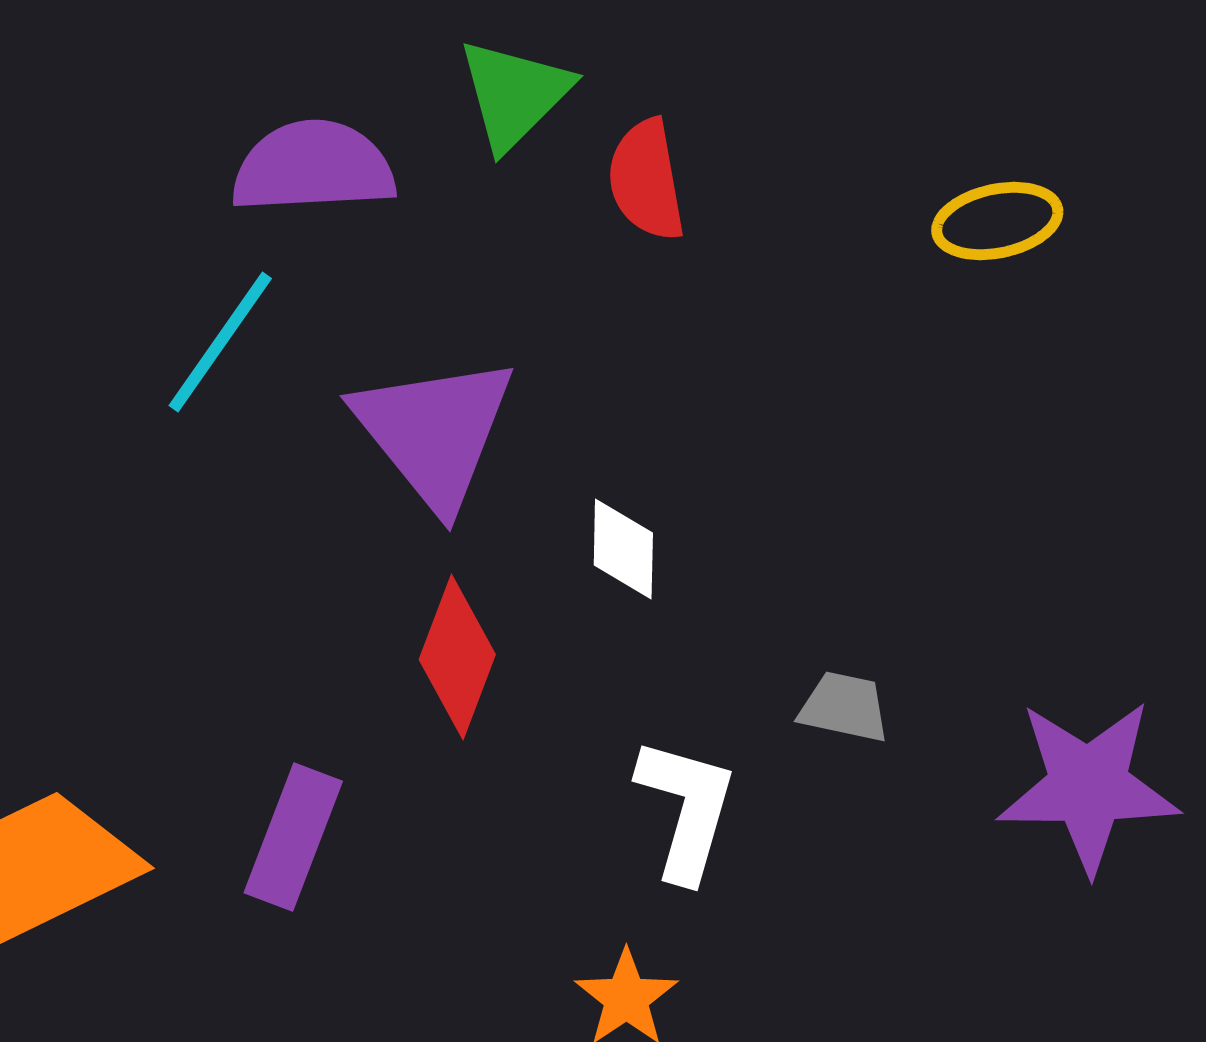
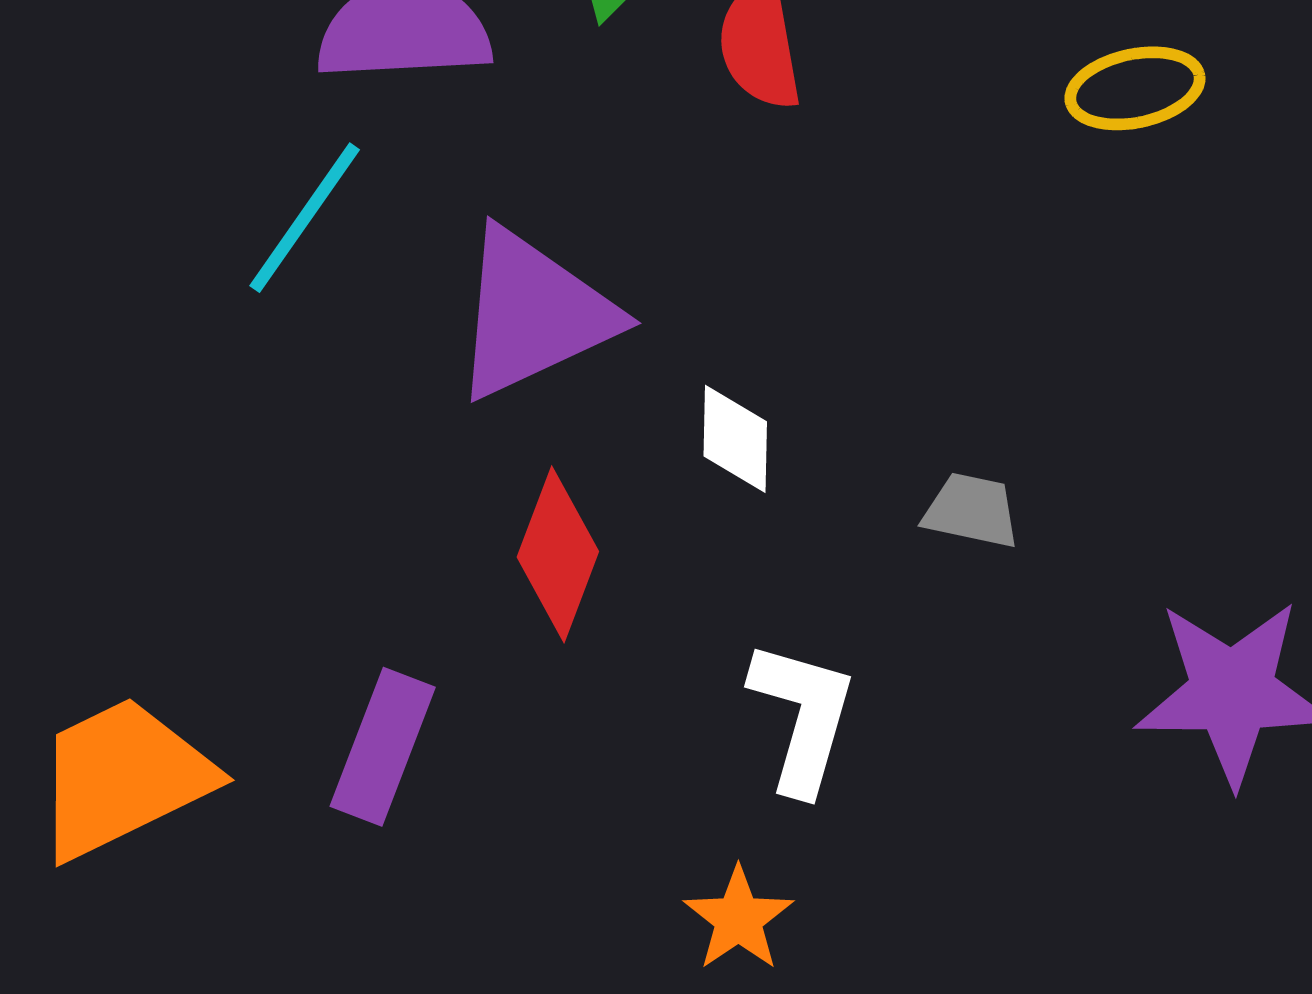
purple triangle: (434, 432) -> (533, 314), turned 44
gray trapezoid: (844, 707) -> (971, 511), moved

